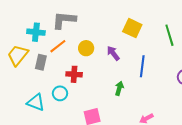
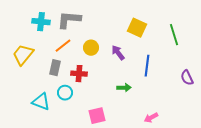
cyan cross: (36, 32) -> (41, 22), moved
gray rectangle: (41, 62) -> (55, 68), moved
green arrow: (119, 88) -> (124, 88), turned 72

